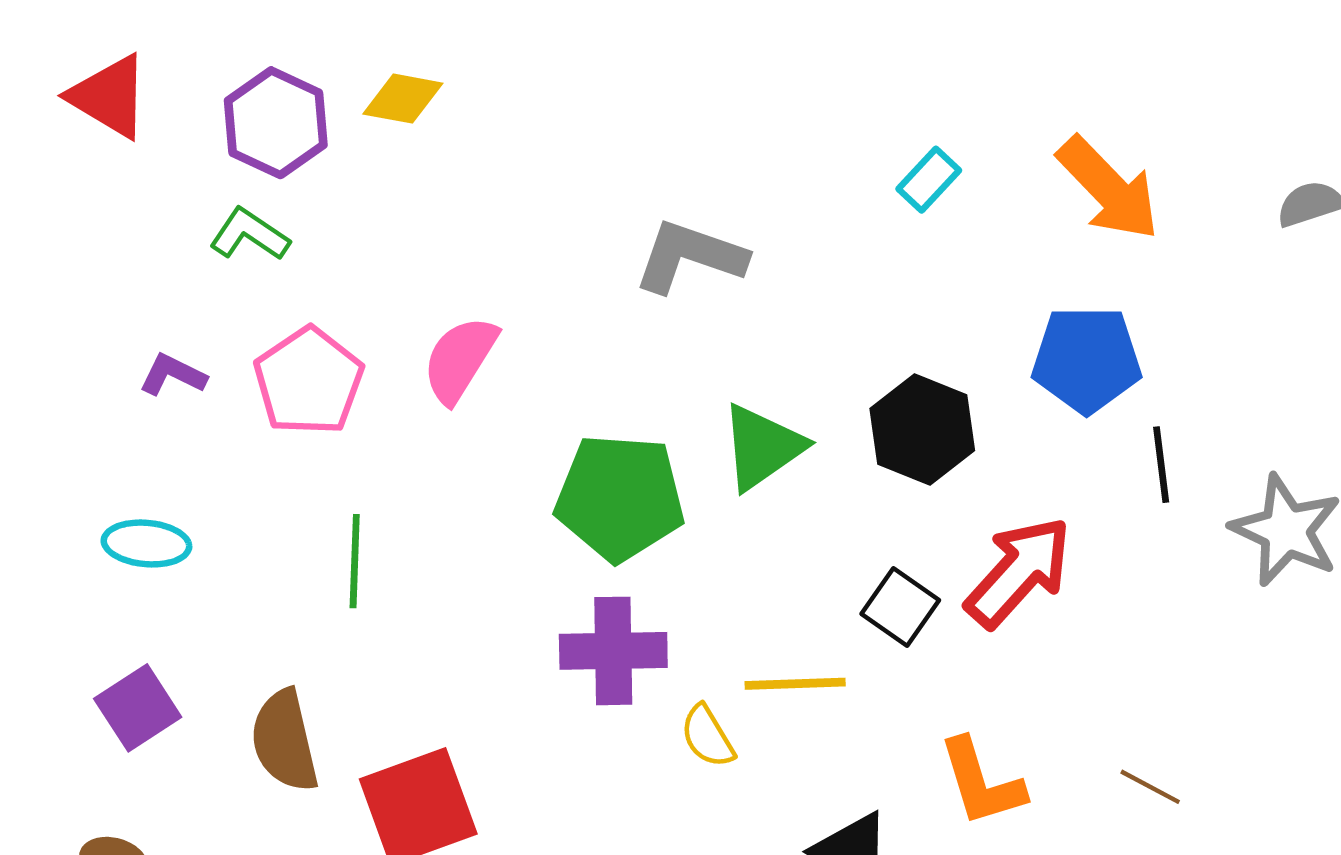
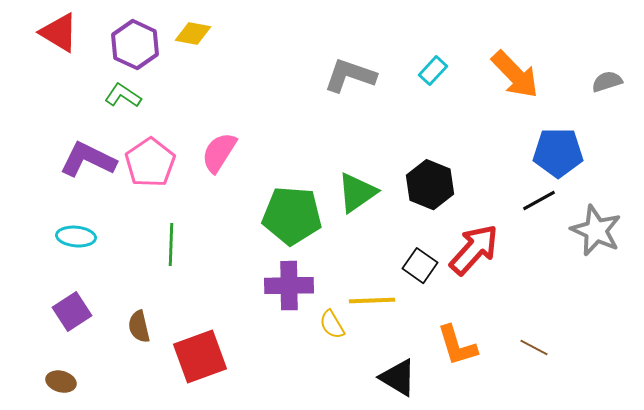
gray L-shape: (690, 256) -> (350, 76), moved
blue pentagon: (1087, 359) -> (558, 153), moved
purple L-shape: (173, 375) -> (88, 160), size x1.8
black line: (1161, 465) -> (539, 201), turned 68
brown semicircle: (285, 741) -> (139, 327), size x0.7

